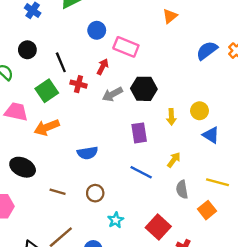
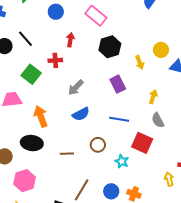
pink rectangle: (126, 47) -> (96, 16), moved, turned 35
black line: (61, 62) -> (26, 39), moved
gray arrow: (112, 94) -> (76, 88), moved
orange arrow: (47, 127) -> (41, 116), moved, turned 110
blue line: (141, 172) -> (119, 119), moved
gray semicircle: (182, 189) -> (158, 120), moved
red square: (158, 227) -> (142, 143), moved

